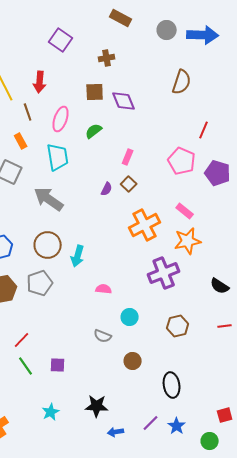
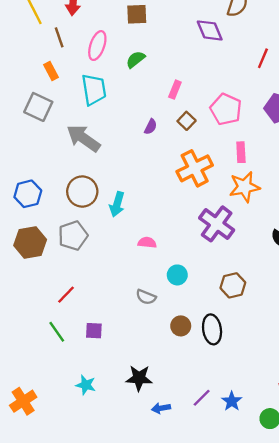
purple diamond: (124, 101) -> (210, 30), moved
pink pentagon: (182, 161) -> (226, 109), moved
brown square: (129, 184) -> (187, 121), moved
pink rectangle: (185, 211) -> (241, 152), turned 48
purple cross: (164, 273) -> (217, 224), turned -32
red line: (22, 340) -> (66, 295), moved
black ellipse: (172, 385) -> (212, 329), moved
cyan star: (51, 412) -> (86, 385), turned -30

